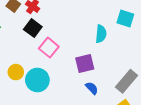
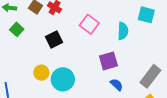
black square: (33, 28) -> (54, 39), moved, turned 30
pink square: (49, 48) -> (89, 24), moved

